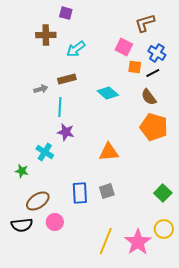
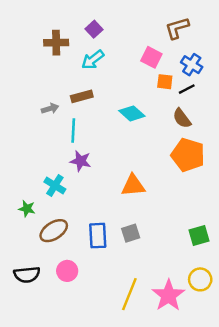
purple square: (66, 13) -> (94, 29), moved, turned 32
green square: (163, 193) -> (199, 236), turned 30
brown ellipse: (38, 201) -> (54, 231), moved

